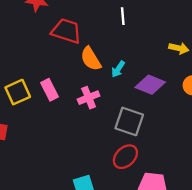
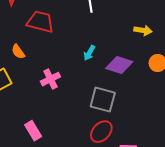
orange semicircle: (91, 59) -> (18, 52), moved, size x0.7
pink rectangle: (50, 90) -> (33, 131), moved
pink cross: (89, 98) -> (50, 79), moved

